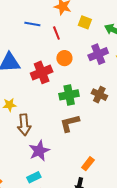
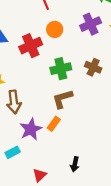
orange rectangle: (88, 164) -> (54, 124), moved
cyan rectangle: (34, 177) -> (13, 152), moved

